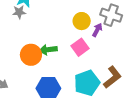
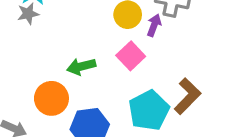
orange circle: (31, 55) -> (51, 98), moved

